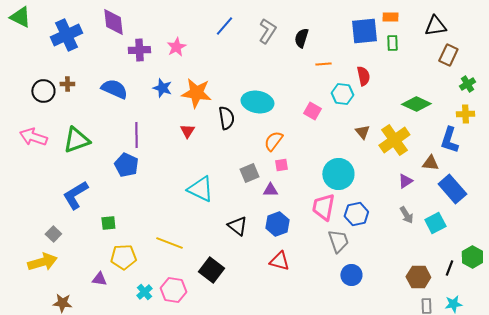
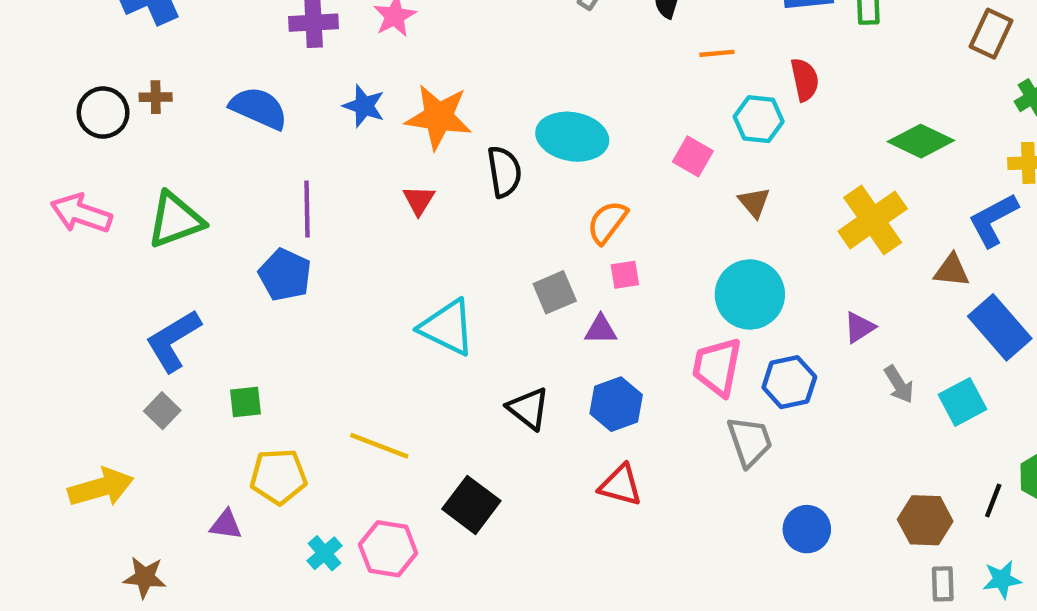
brown triangle: (362, 132) -> (754, 202), moved
blue L-shape: (449, 140) -> (993, 220), turned 44
purple triangle: (405, 181) -> (859, 327), moved
gray square: (53, 234) -> (162, 411), moved
blue circle: (351, 275) -> (807, 529), moved

